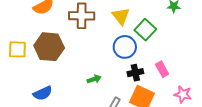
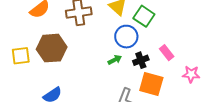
green arrow: (94, 79) -> (115, 60), moved

